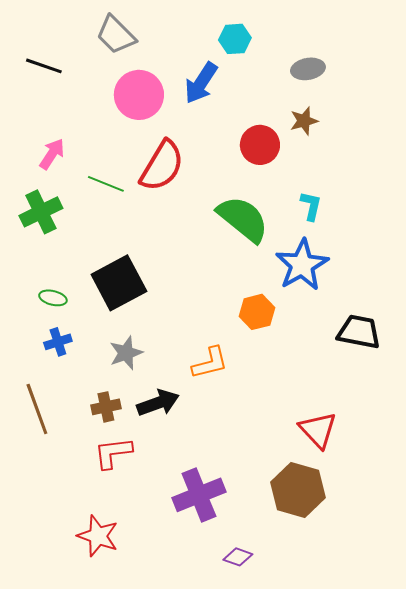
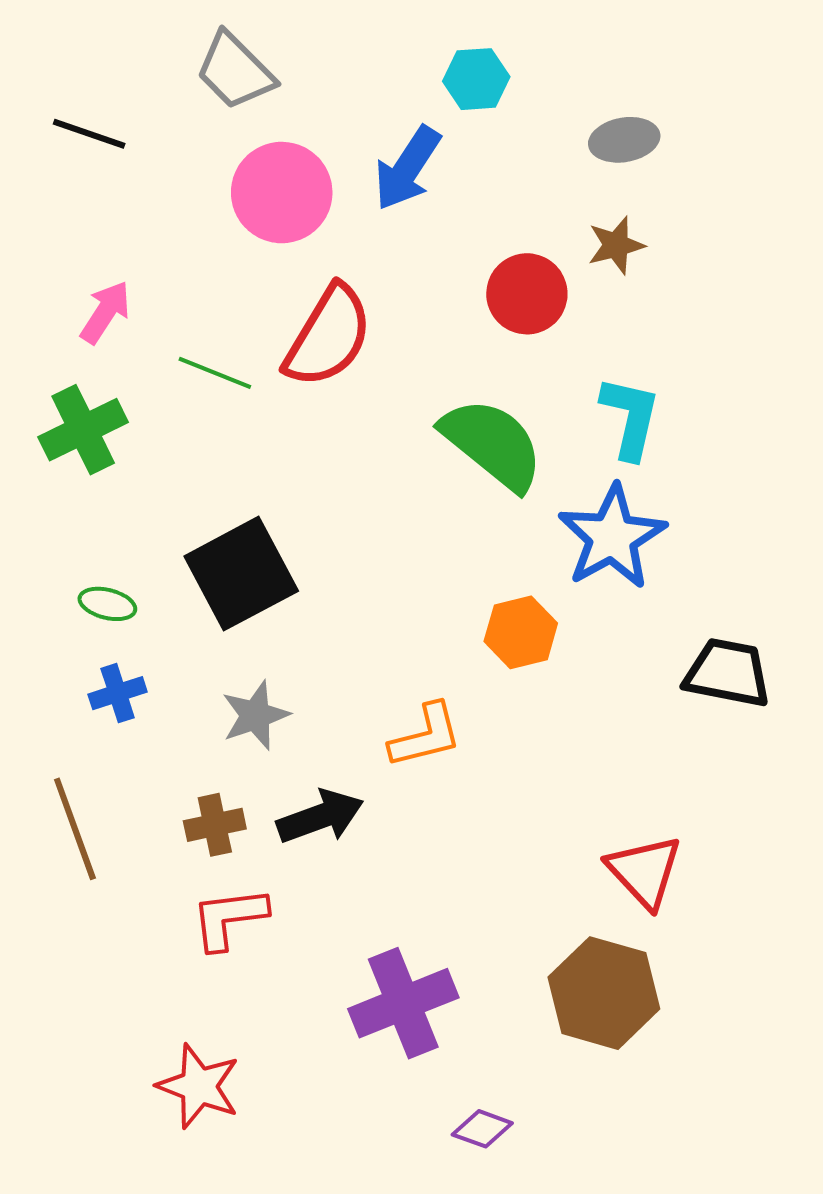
cyan L-shape: (311, 206) -> (630, 417), size x1.4

